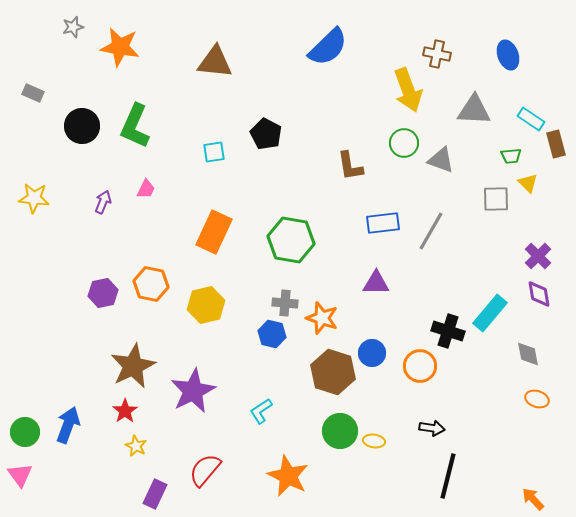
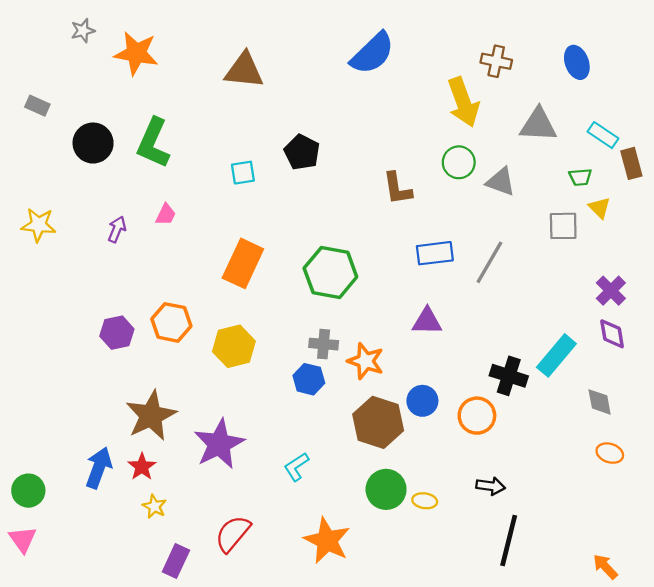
blue arrow: (68, 425) -> (99, 468), moved

